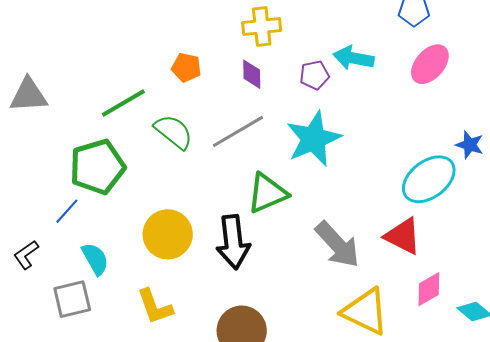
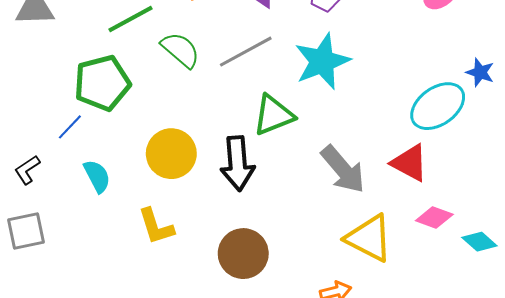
pink diamond: (429, 289) -> (434, 218), turned 48
gray square: (72, 299) -> (26, 231), moved

